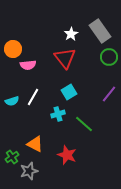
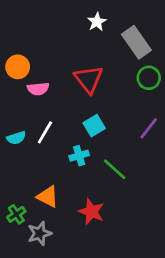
white star: (71, 34) -> (97, 22), moved

